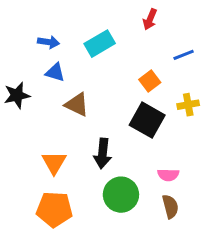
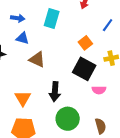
cyan rectangle: (100, 44) -> (52, 19), turned -42
blue line: (184, 55) -> (108, 25), turned -32
pink semicircle: (168, 175) -> (99, 90), moved

